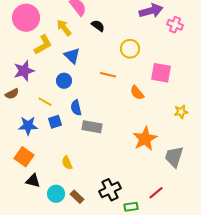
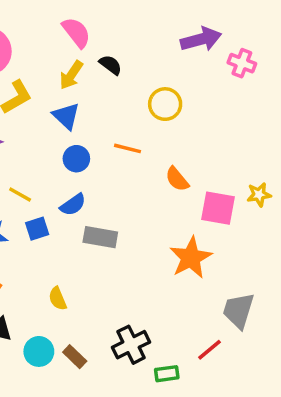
yellow arrow: (64, 28) -> (71, 75), moved, turned -108
pink square: (161, 73) -> (218, 208), moved
blue circle: (64, 81) -> (76, 159), moved
blue semicircle: (76, 108) -> (73, 205), turned -112
yellow star: (181, 112) -> (259, 195), moved
gray trapezoid: (174, 157) -> (238, 311), moved

